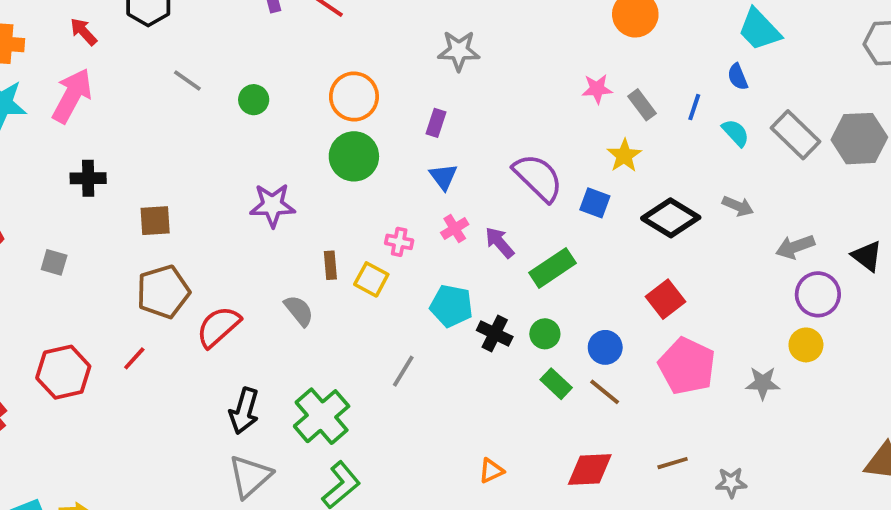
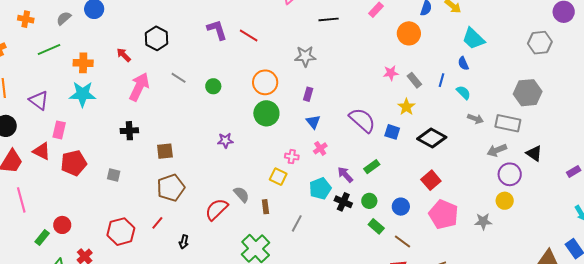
gray star: (459, 51) -> (305, 56), moved
pink arrow: (72, 96) -> (139, 87), moved
gray rectangle: (796, 135) -> (508, 123), moved, turned -30
purple star: (272, 205) -> (225, 140), size x0.7
gray arrow: (738, 206) -> (475, 119), moved
purple arrow: (500, 243) -> (345, 175), moved
brown rectangle: (330, 265) -> (265, 207), moved
green rectangle: (552, 268) -> (372, 167), size x0.7
cyan pentagon: (451, 306) -> (320, 189), turned -30
red semicircle: (218, 327) -> (217, 209), moved
brown line: (605, 392) -> (402, 242), moved
black arrow: (244, 411) -> (184, 242), moved, size x0.6

